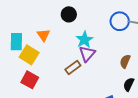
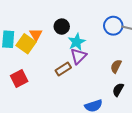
black circle: (69, 14) -> (62, 27), moved
yellow square: (29, 55) -> (26, 44), moved
red square: (30, 80) -> (19, 79), turned 30

